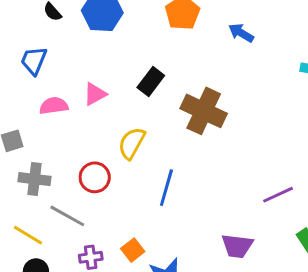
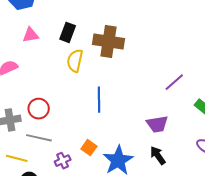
pink triangle: (95, 94) -> (31, 35), moved, turned 36
yellow semicircle: (132, 143) -> (75, 61), moved
red circle: (95, 177) -> (39, 109), moved

